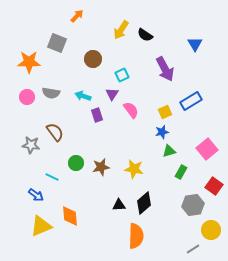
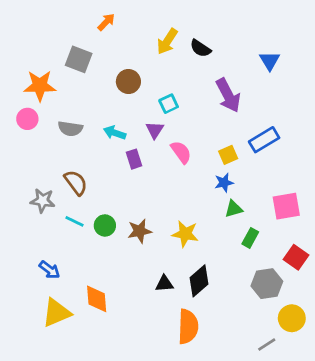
pink circle: (27, 97) -> (27, 119), moved
pink square: (207, 149) -> (286, 206), turned 30
cyan line: (52, 177) -> (74, 221), moved

